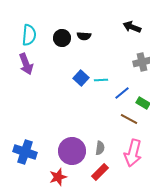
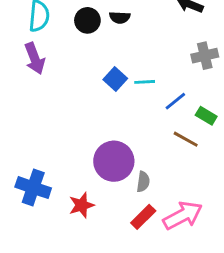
purple circle: (72, 151) -> (114, 161), moved
pink arrow: (133, 153) -> (183, 215), moved, turned -132
red star: (58, 177) -> (82, 205), moved

